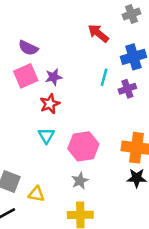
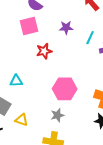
purple star: (54, 77) -> (66, 28), moved
cyan triangle: (46, 136) -> (16, 81), moved, turned 48

